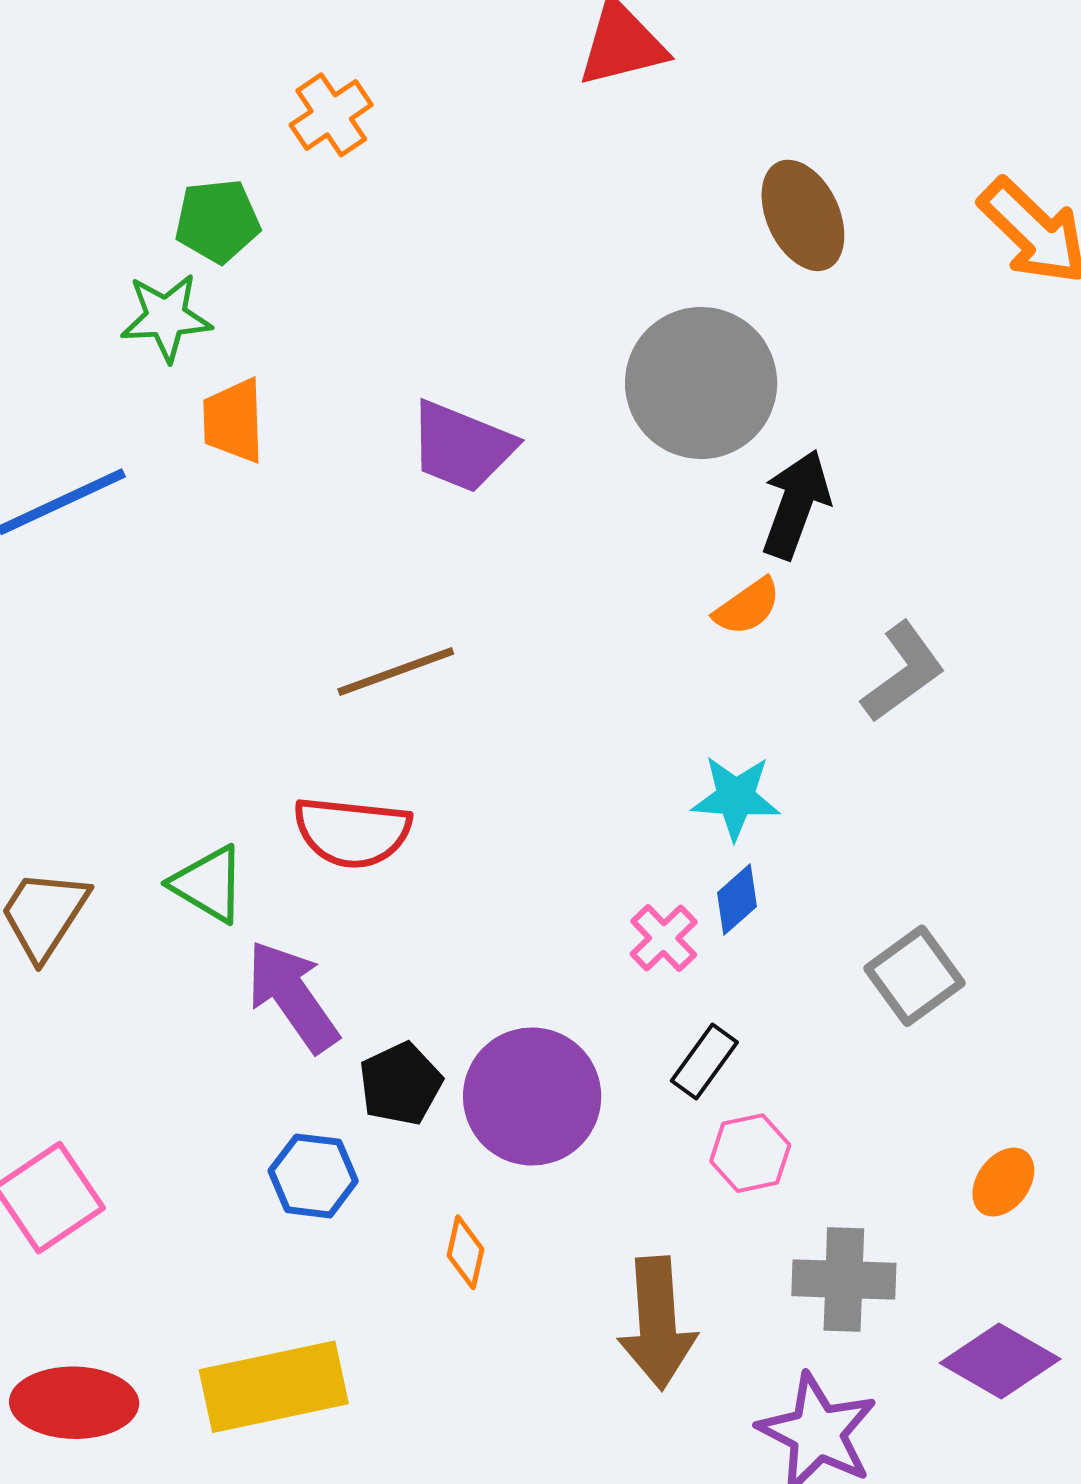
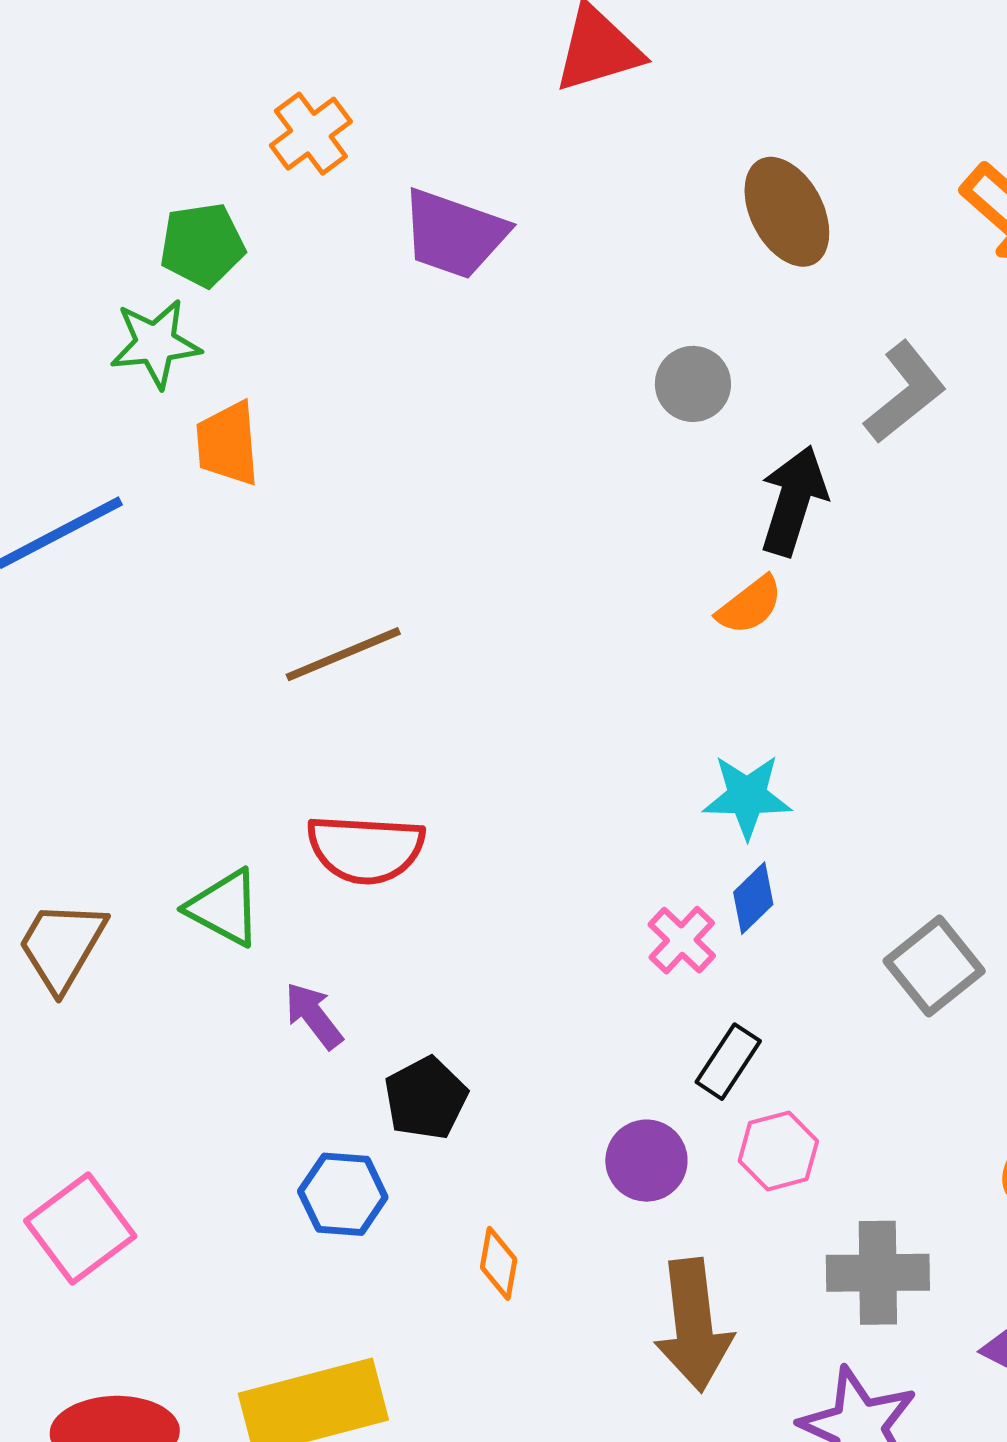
gray circle: (701, 383) -> (693, 384), size x0.5
purple trapezoid: (462, 447) -> (454, 234), moved
brown line: (396, 671) -> (343, 654), moved
gray L-shape: (903, 672) -> (905, 392), moved
purple arrow: (292, 996) -> (314, 1016), size x0.6
purple circle: (532, 1097) -> (646, 1161), moved, size x0.6

